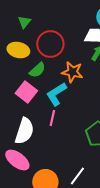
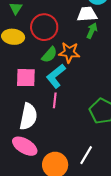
green semicircle: (37, 70) -> (49, 55), moved
pink square: (26, 92) -> (26, 78), turned -30

